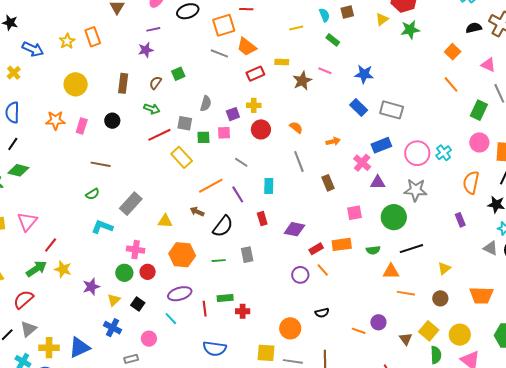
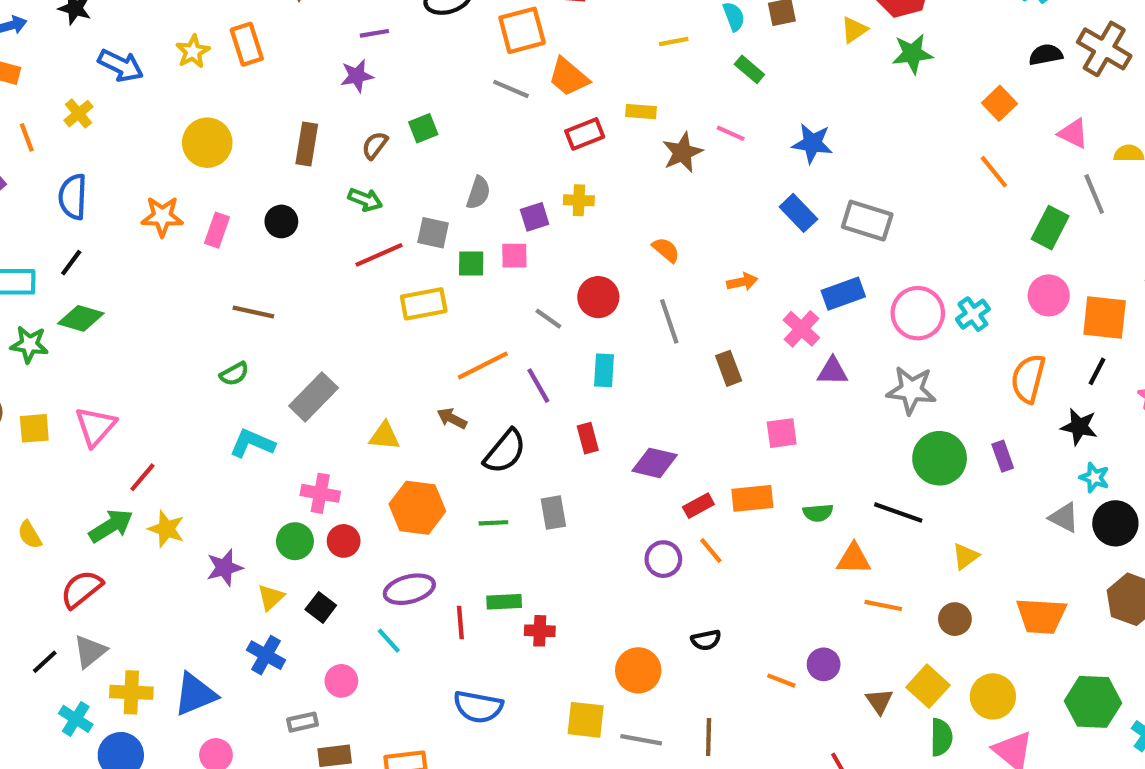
red circle: (261, 129) -> (598, 297), moved
yellow rectangle: (182, 157) -> (424, 304), turned -60
green circle: (394, 217) -> (940, 458), moved
black line: (411, 249) -> (898, 513), turned 35

